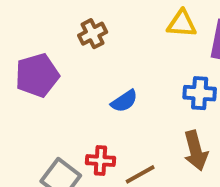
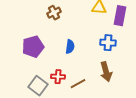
purple pentagon: (37, 75) -> (33, 47), moved
blue semicircle: (124, 101) -> (70, 47), turned -48

